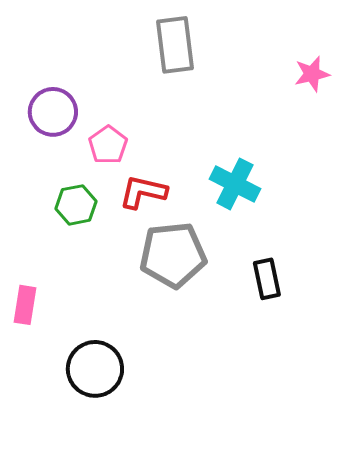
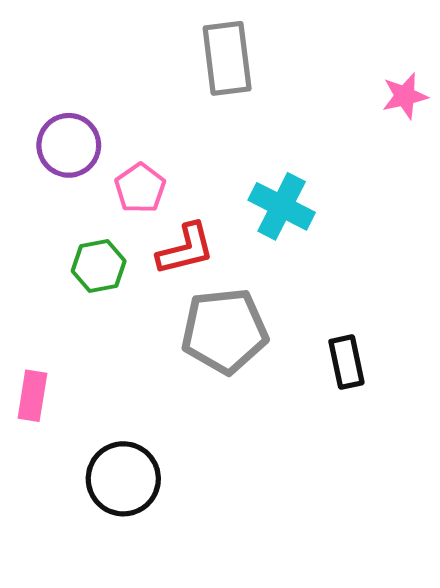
cyan cross: (235, 184) -> (282, 206), moved
red L-shape: (143, 192) -> (186, 249), turned 153

